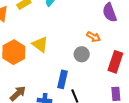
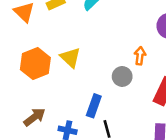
orange arrow: (93, 37) -> (140, 56), turned -120

